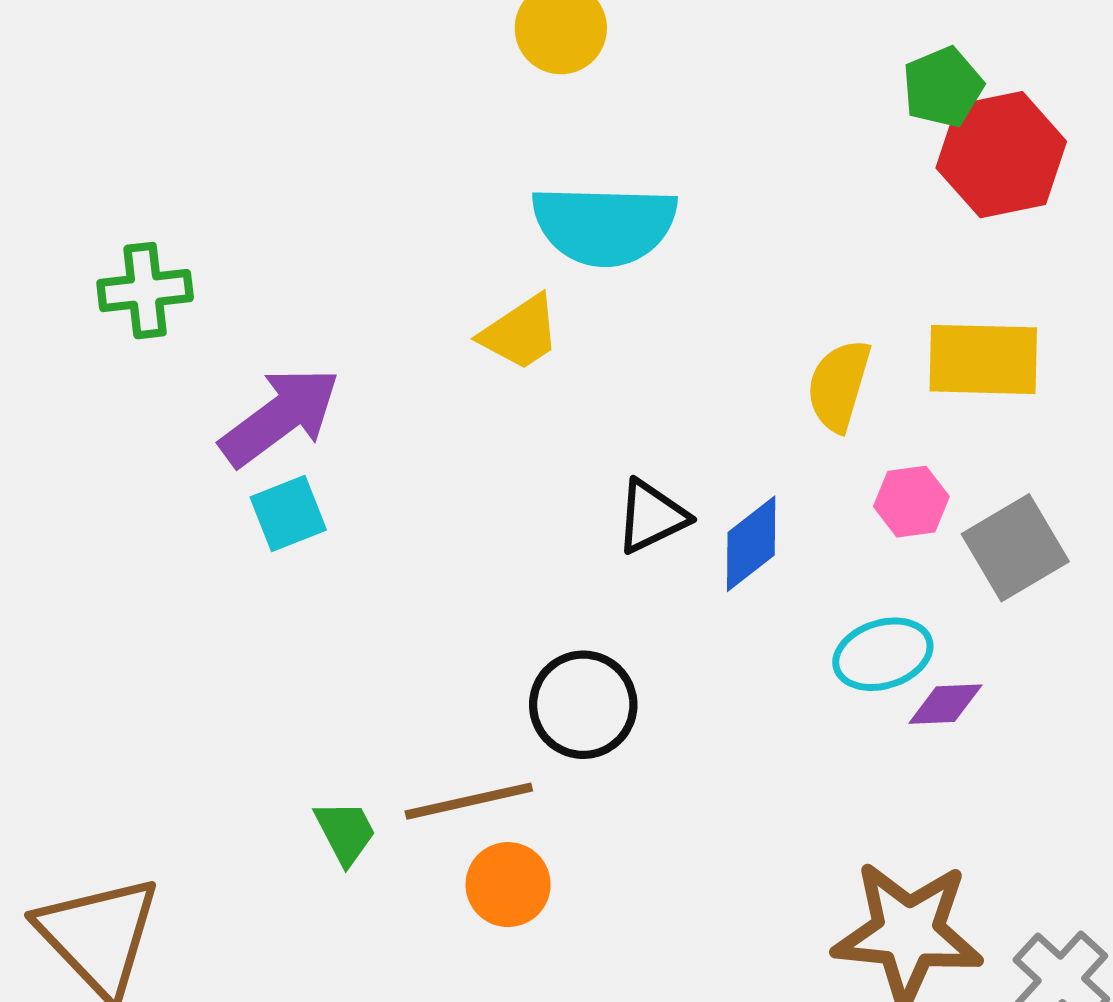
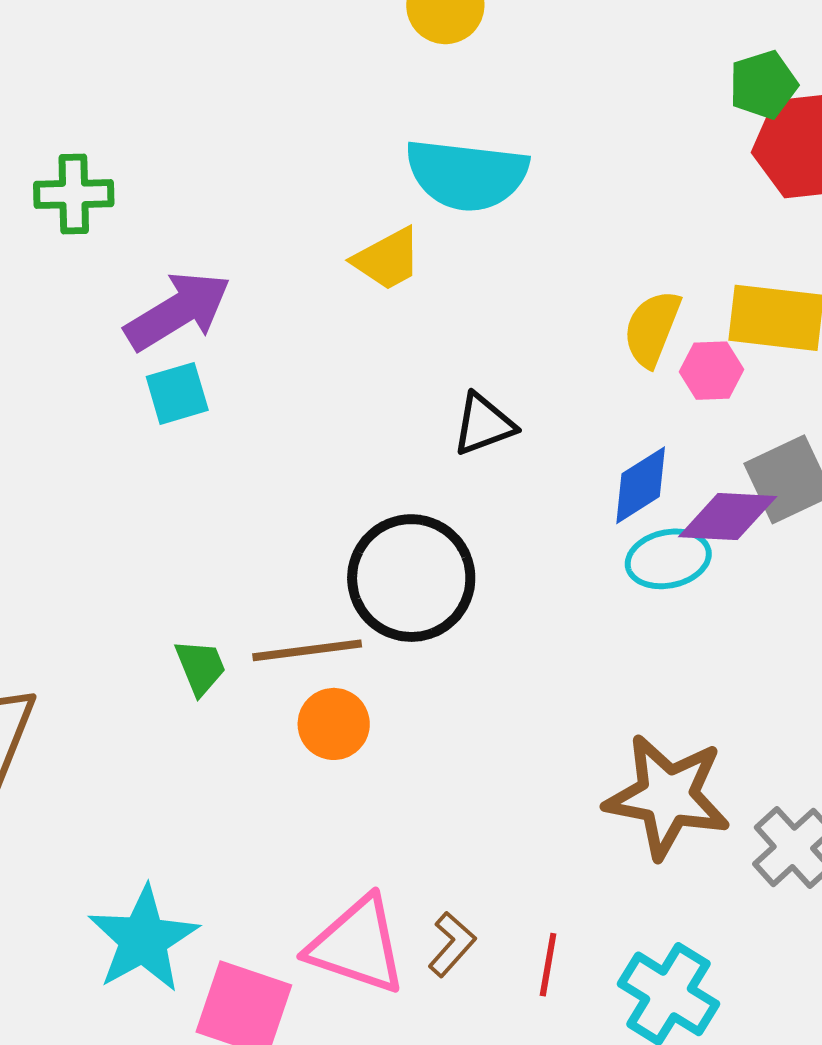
pink hexagon: (911, 502) -> (711, 371), moved
blue diamond: (751, 544) -> (641, 485), moved
purple diamond: (945, 704) -> (728, 517), moved, size x1.5
black circle: (583, 705) -> (411, 578), size x1.4

